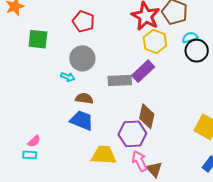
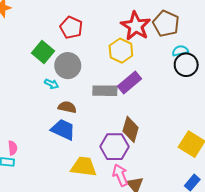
green square: (38, 39) -> (43, 52), moved, turned 30
yellow hexagon: (155, 41) -> (121, 51), moved
pink semicircle: (34, 141) -> (13, 148), turned -56

